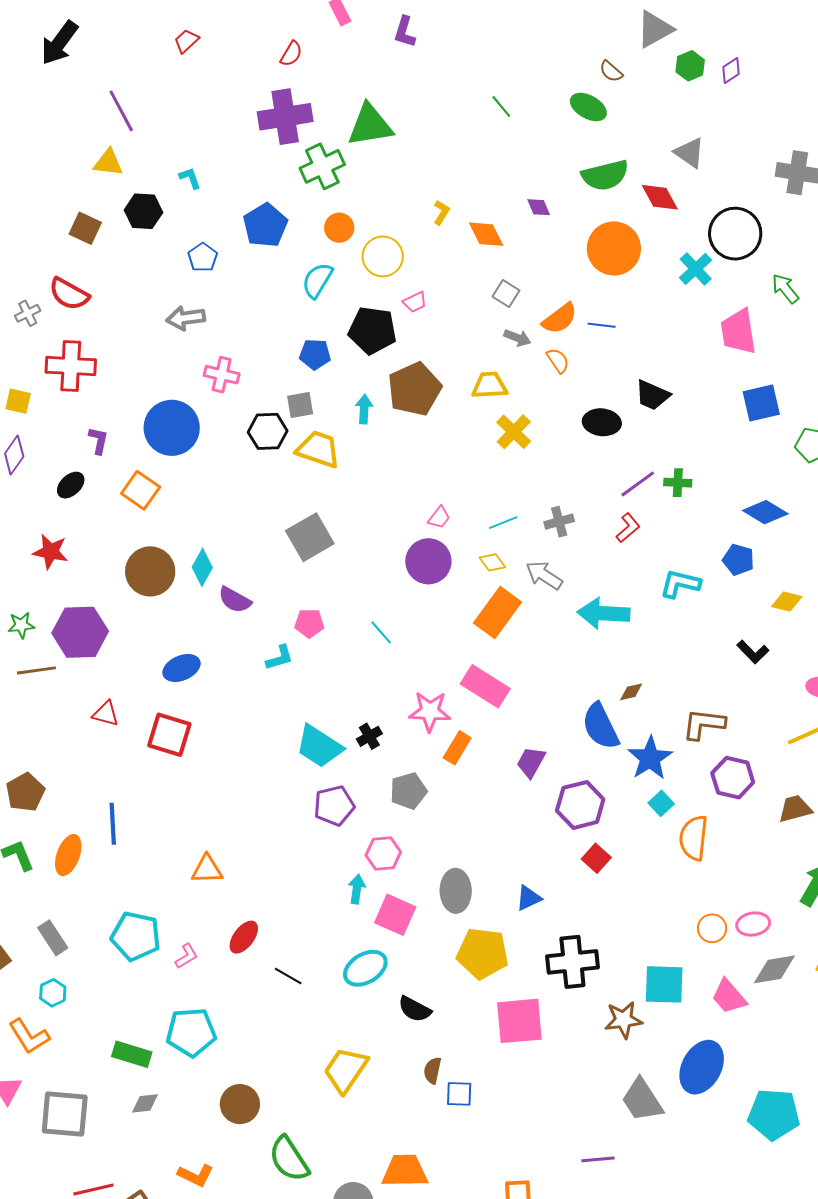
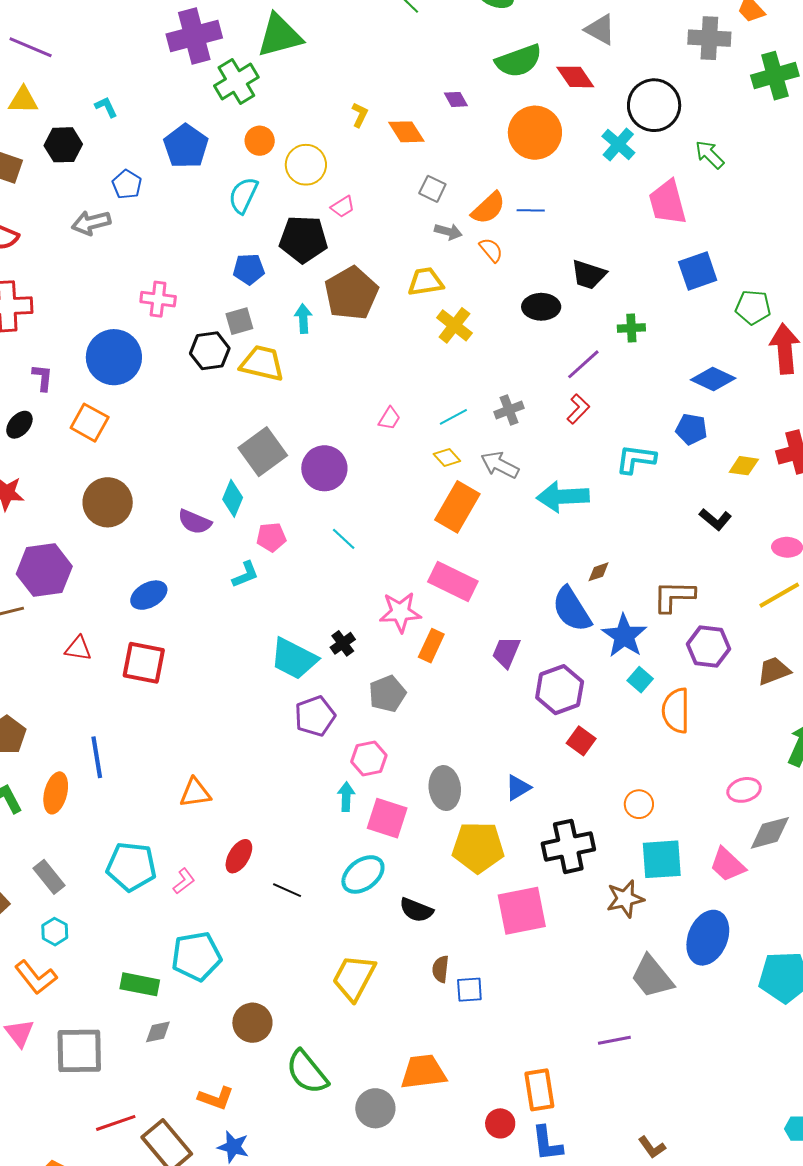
purple line: (121, 111) -> (31, 47), turned -33
gray arrow: (186, 318) -> (91, 223), moved
green cross: (678, 483) -> (631, 328), moved
purple circle: (428, 561) -> (324, 468), moved
cyan diamond: (202, 567) -> (233, 498), moved
orange circle: (712, 928) -> (639, 804), moved

